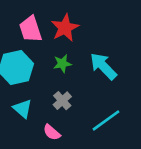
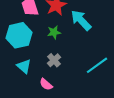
cyan arrow: (103, 66) -> (81, 20), moved
cyan line: (106, 120) -> (97, 65), moved

